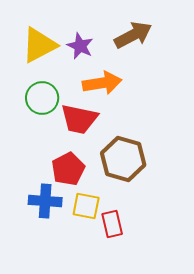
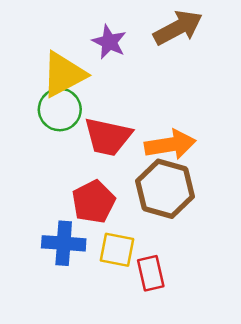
yellow triangle: (39, 45) -> (64, 74), moved
orange arrow: (102, 83) -> (170, 145), moved

